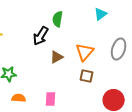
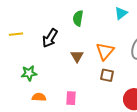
black arrow: (41, 36) -> (50, 38), moved
brown triangle: (57, 57) -> (77, 56), turned -32

